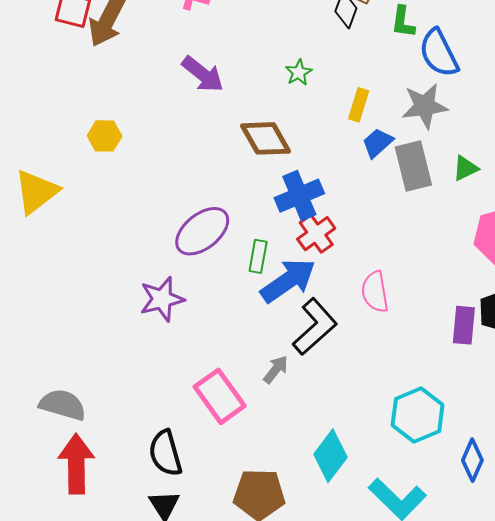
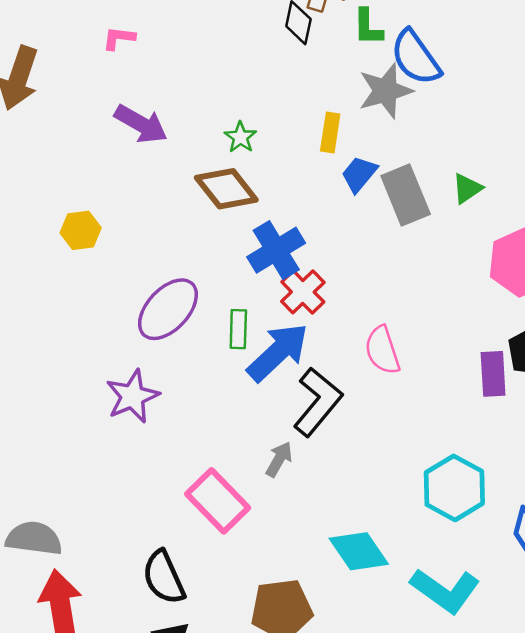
green star: (299, 73) -> (240, 137), moved
gray star: (425, 106) -> (385, 91), moved
yellow hexagon: (105, 136) -> (81, 230), moved
cyan diamond: (330, 456) -> (359, 551), turned -63

